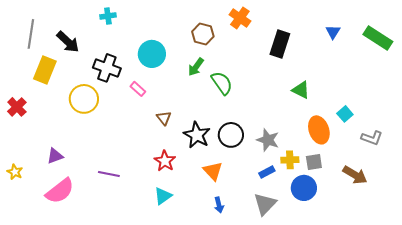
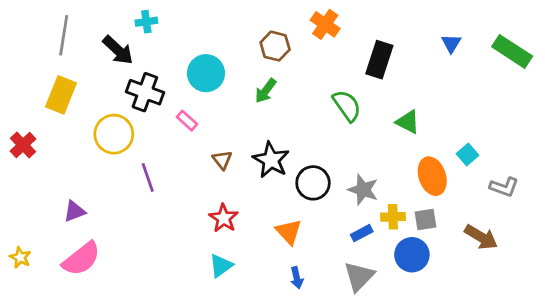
gray line: (31, 34) -> (64, 35), moved
black arrow: (68, 42) -> (118, 50), moved
green semicircle: (222, 83) -> (347, 106), moved
black star: (197, 135) -> (271, 160), moved
yellow star: (15, 172) -> (20, 257), moved
purple line: (109, 174) -> (148, 177), moved, turned 60

